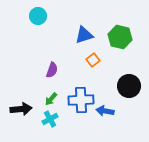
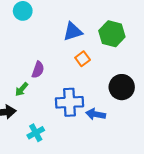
green arrow: (51, 99) -> (22, 89), moved
cyan cross: (50, 119) -> (36, 133), moved

